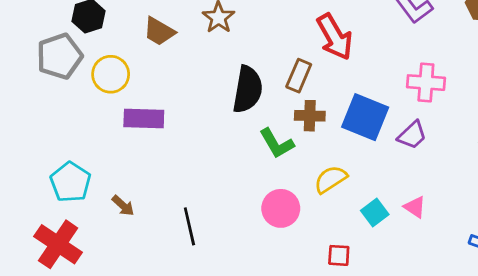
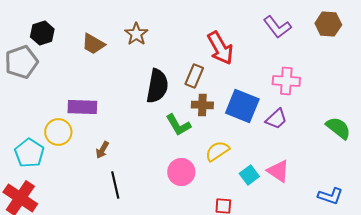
yellow circle: (111, 74) -> (58, 132), moved
brown arrow: (123, 206) -> (102, 150), moved, turned 78
pink triangle: (415, 207) -> (278, 171), size x1.4

